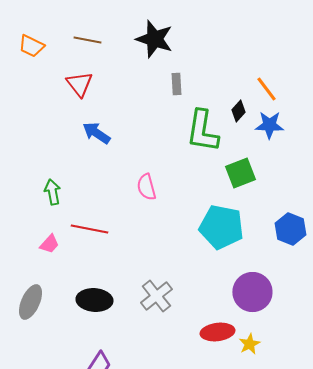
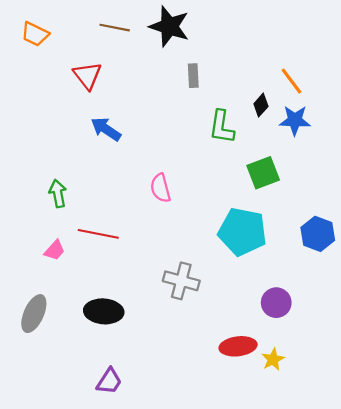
brown line: (87, 40) -> (115, 28), moved
green L-shape: (202, 131) -> (222, 127), size x0.7
purple circle: (252, 292) -> (276, 303), size x0.7
gray cross: (156, 296) -> (181, 281), moved, turned -36

